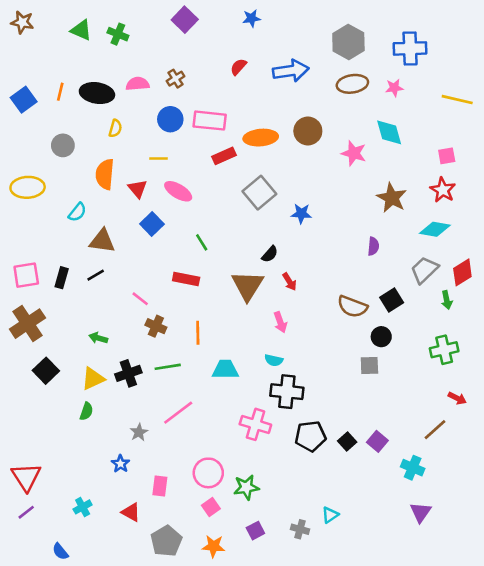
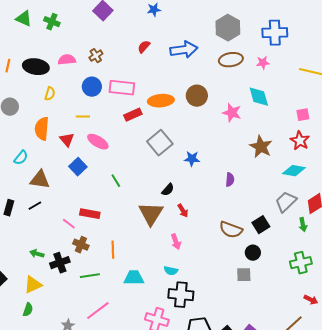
purple semicircle: (373, 246) -> (230, 180), moved
red rectangle: (186, 279) -> (90, 214), moved
black cross: (128, 373) -> (60, 263), moved

